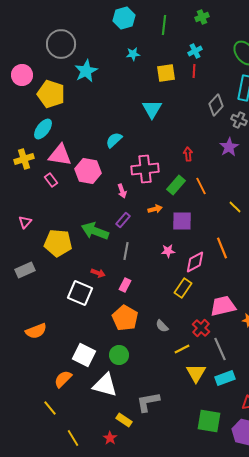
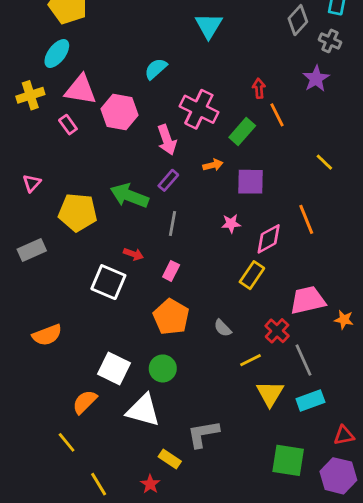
pink cross: (145, 169) -> (199, 109), turned 32
orange line: (201, 186) -> (277, 115), moved
pink arrow: (122, 191) -> (167, 140), size x1.5

